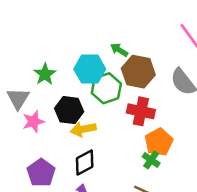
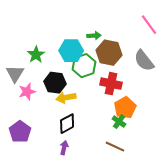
green arrow: (119, 50) -> (94, 36), turned 144
purple pentagon: (41, 173) -> (20, 132), moved

